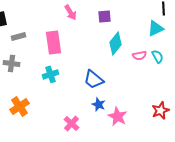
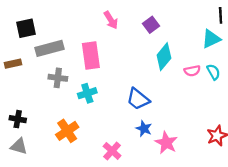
purple square: (104, 16) -> (151, 25), turned -32
gray rectangle: (18, 36) -> (50, 48), size x1.6
gray cross: (12, 63) -> (58, 78), moved
orange cross: (20, 106) -> (67, 131), moved

